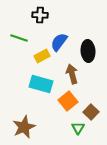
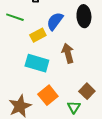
black ellipse: (88, 51) -> (84, 16), moved
orange square: (68, 101) -> (48, 95), moved

